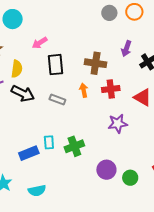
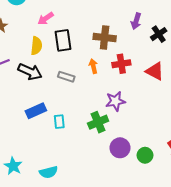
yellow semicircle: (17, 69) -> (36, 46), moved
purple star: (118, 124) -> (115, 101), moved
green cross: (74, 146) -> (98, 122), moved
blue rectangle: (29, 153) -> (36, 111), moved

